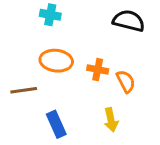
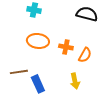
orange semicircle: (126, 81) -> (85, 55), turned 56
brown line: (24, 90) -> (19, 72), moved

